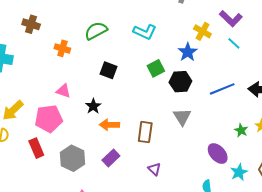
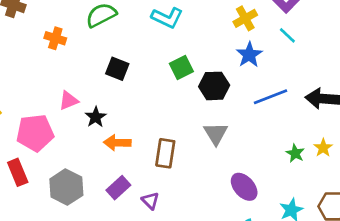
yellow cross: (202, 31) -> (245, 18), turned 30
blue star: (188, 52) -> (249, 55), moved
pink triangle: (63, 91) -> (69, 101), moved, turned -42
purple ellipse: (218, 154) -> (244, 187), moved
purple triangle: (154, 169) -> (150, 201), moved

